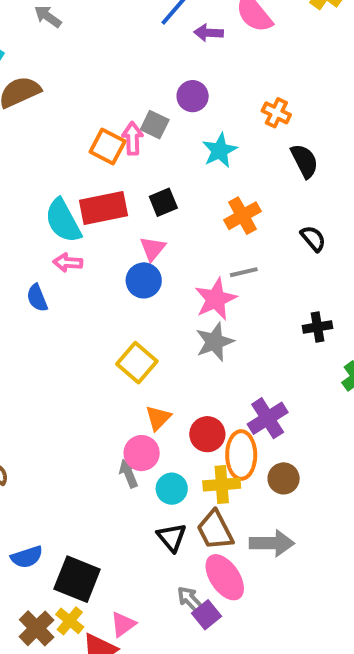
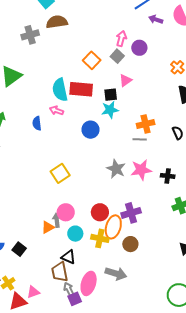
pink arrow: (133, 138) -> (121, 39), moved
cyan star: (220, 150) -> (110, 110), moved
orange cross: (243, 216) -> (146, 124), moved
pink triangle: (153, 249) -> (125, 80), moved
pink star: (216, 299) -> (141, 170), moved
gray star: (215, 342) -> (116, 169), turned 30
yellow square: (137, 363) -> (60, 173), moved
orange triangle: (158, 418) -> (48, 227), moved
brown trapezoid: (215, 530) -> (60, 272), moved
black triangle: (172, 537) -> (68, 257), turned -42
pink ellipse: (225, 577) -> (89, 283), turned 35
black square: (77, 579) -> (19, 249), moved, size x0.6

